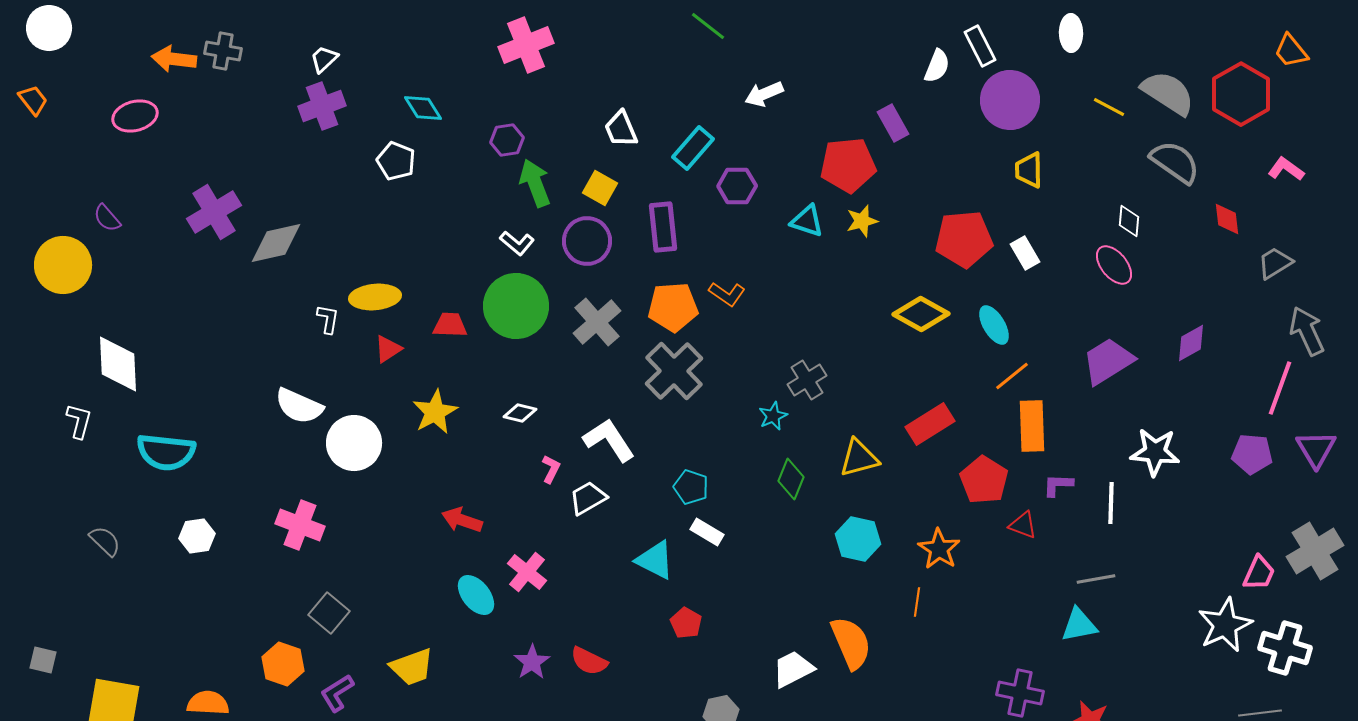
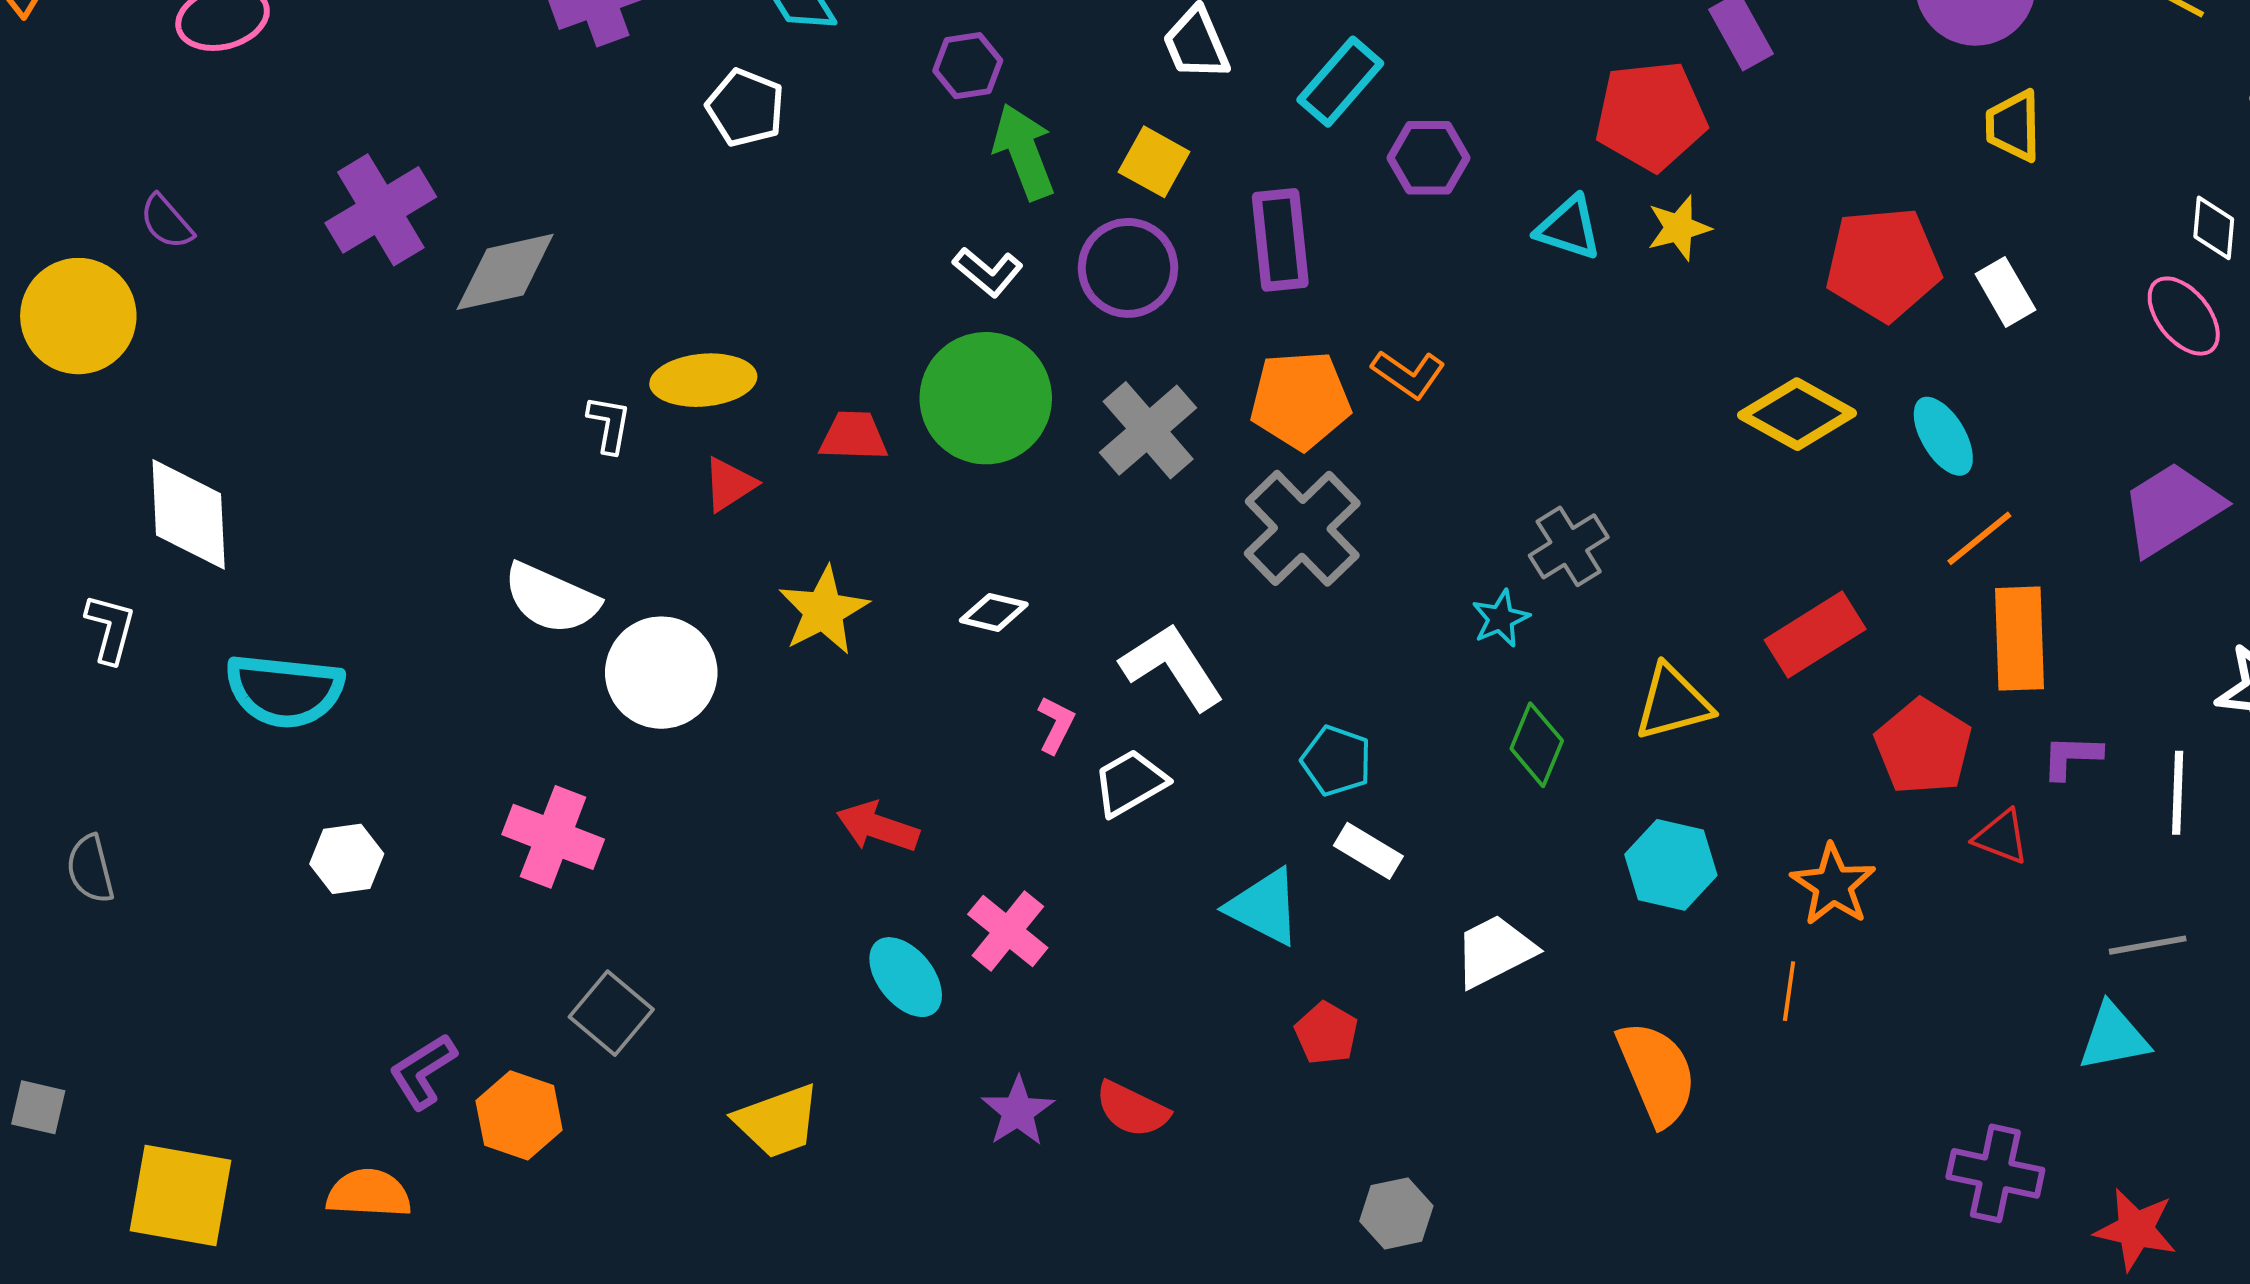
gray semicircle: (105, 541) -> (90, 869), moved, turned -148
white trapezoid: (793, 669) -> (1495, 951), moved
purple L-shape: (337, 693) -> (423, 1071), moved

